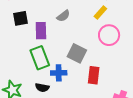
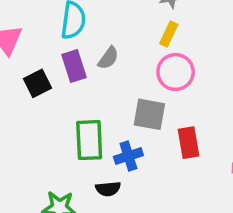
purple rectangle: (41, 31) -> (74, 66), moved
pink circle: (109, 35) -> (176, 72), moved
green rectangle: (40, 58) -> (89, 140), turned 35

